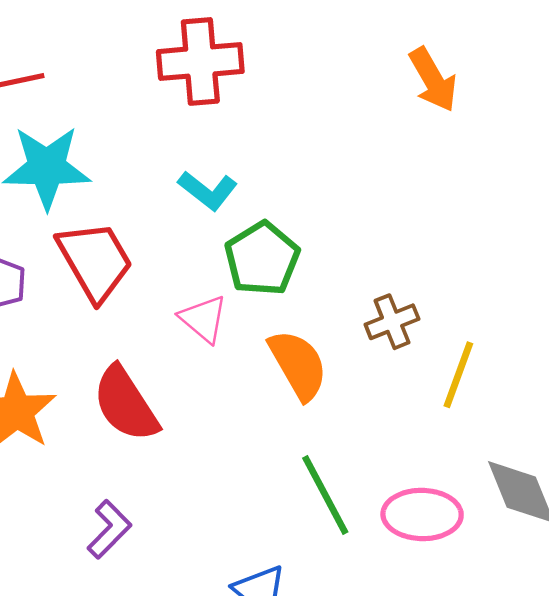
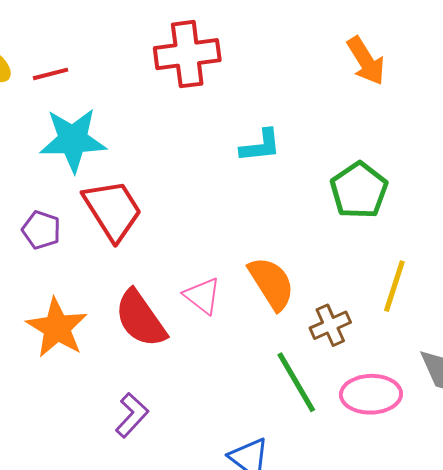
cyan L-shape: (208, 190) -> (261, 146), moved, turned -42
green pentagon: (262, 259) -> (359, 190), moved
pink triangle: (203, 319) -> (202, 296), moved
brown cross: (392, 322) -> (330, 325), moved

